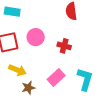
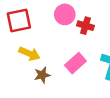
pink circle: (36, 37) -> (65, 14), moved

